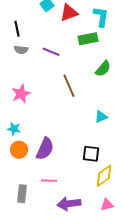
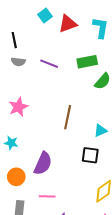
green rectangle: (88, 39) -> (87, 62), moved
brown line: (69, 86) -> (68, 117), moved, turned 35
orange circle: (19, 150) -> (16, 177), moved
black square: (91, 154) -> (90, 155), moved

